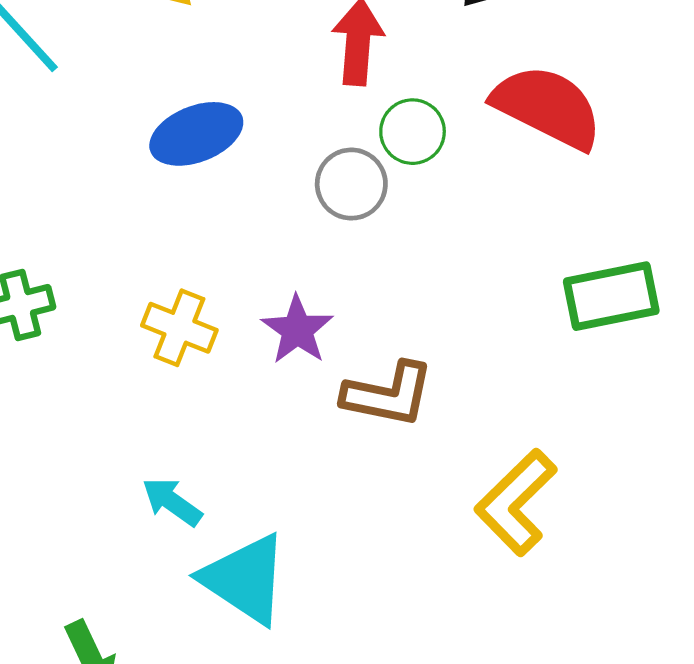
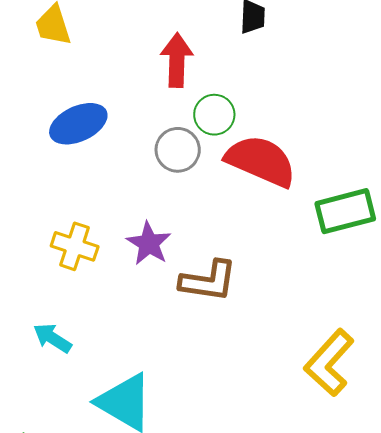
red semicircle: (547, 107) -> (261, 161), moved
cyan arrow: (172, 502) -> (52, 338), moved
yellow L-shape: (516, 502) -> (329, 363), moved

